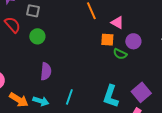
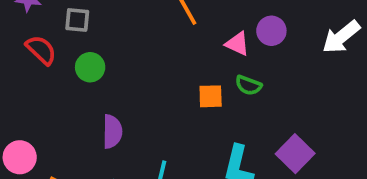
pink triangle: (117, 23) -> (237, 44), moved
orange square: (107, 40) -> (211, 96), moved
purple circle: (133, 41) -> (271, 31), moved

